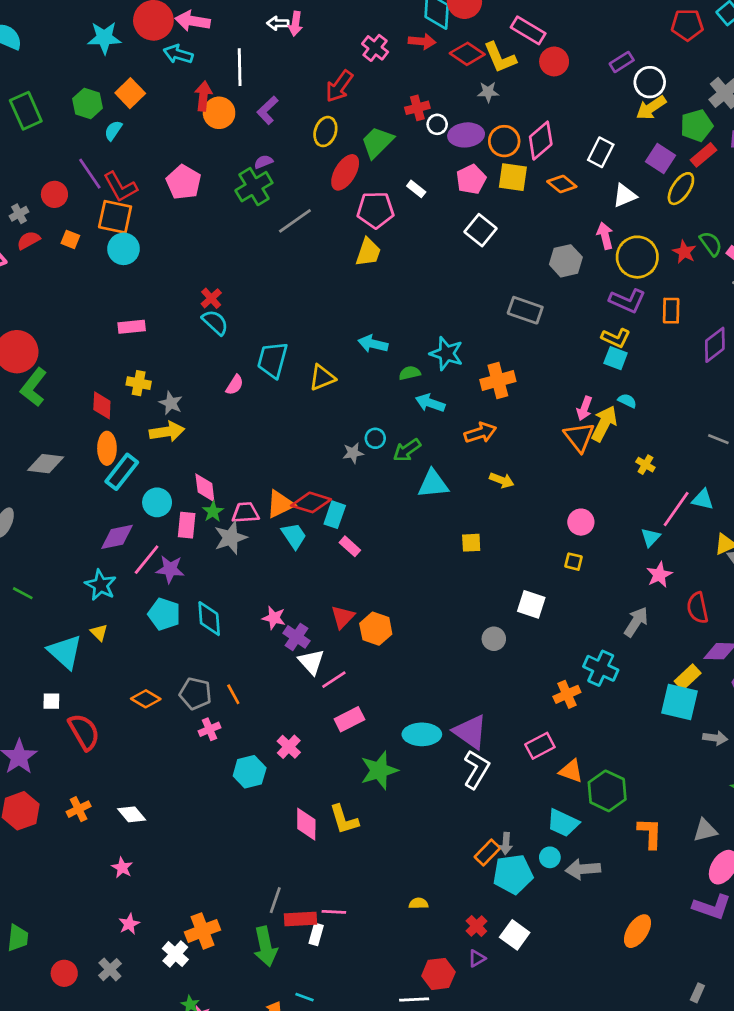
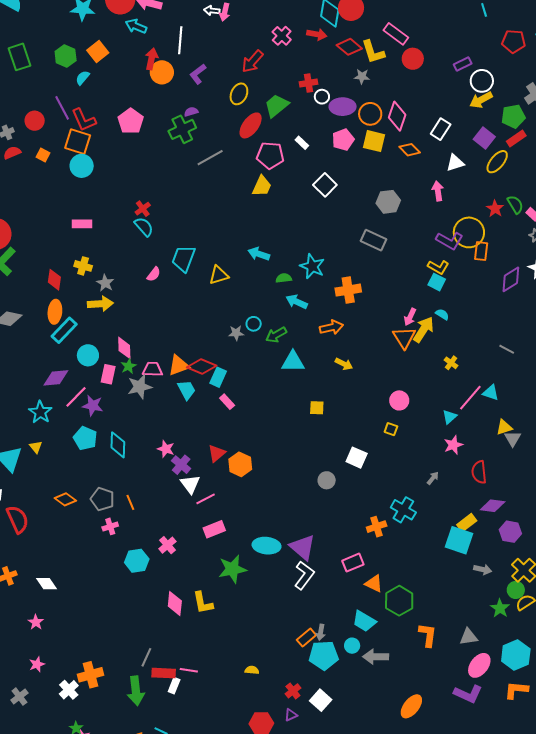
pink diamond: (541, 141) -> (397, 116), turned -36
white square: (481, 230) -> (325, 185), moved
yellow circle: (637, 257) -> (469, 232), moved
gray hexagon: (566, 261) -> (388, 202), moved
gray arrow: (636, 622) -> (433, 478), size x0.6

